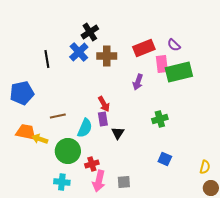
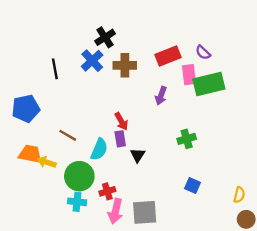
brown line: (58, 116) -> (68, 135), turned 42
cyan cross: (62, 182) -> (77, 202), moved
gray square: (124, 182) -> (145, 212), size x1.6

